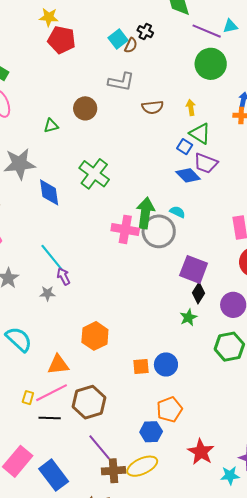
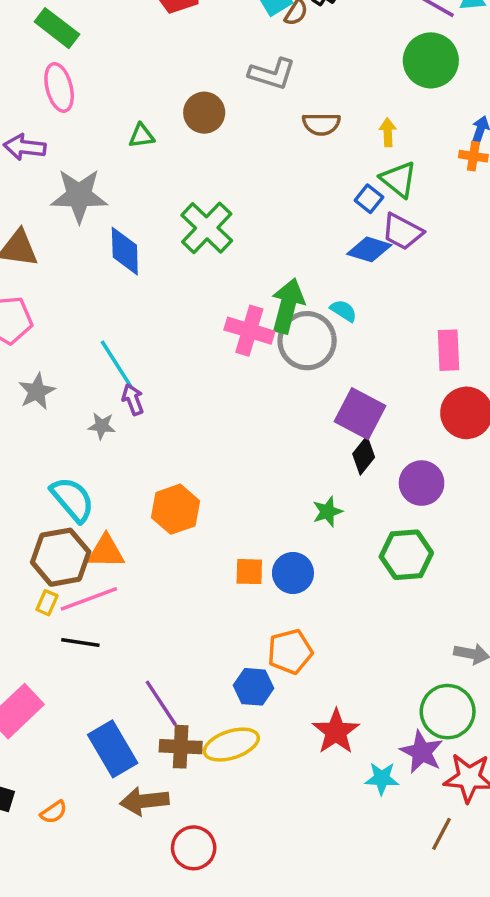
blue diamond: (188, 175) -> (369, 249), turned -35
green star: (188, 317) -> (327, 512), moved
cyan semicircle: (19, 339) -> (72, 499), moved
brown hexagon: (89, 402) -> (61, 557), moved
blue rectangle: (54, 475) -> (113, 749), moved

